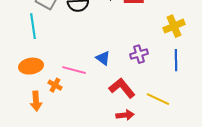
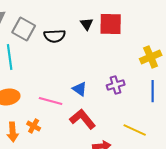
orange cross: (55, 85) -> (34, 126), moved
red L-shape: (122, 88) -> (83, 119), moved

